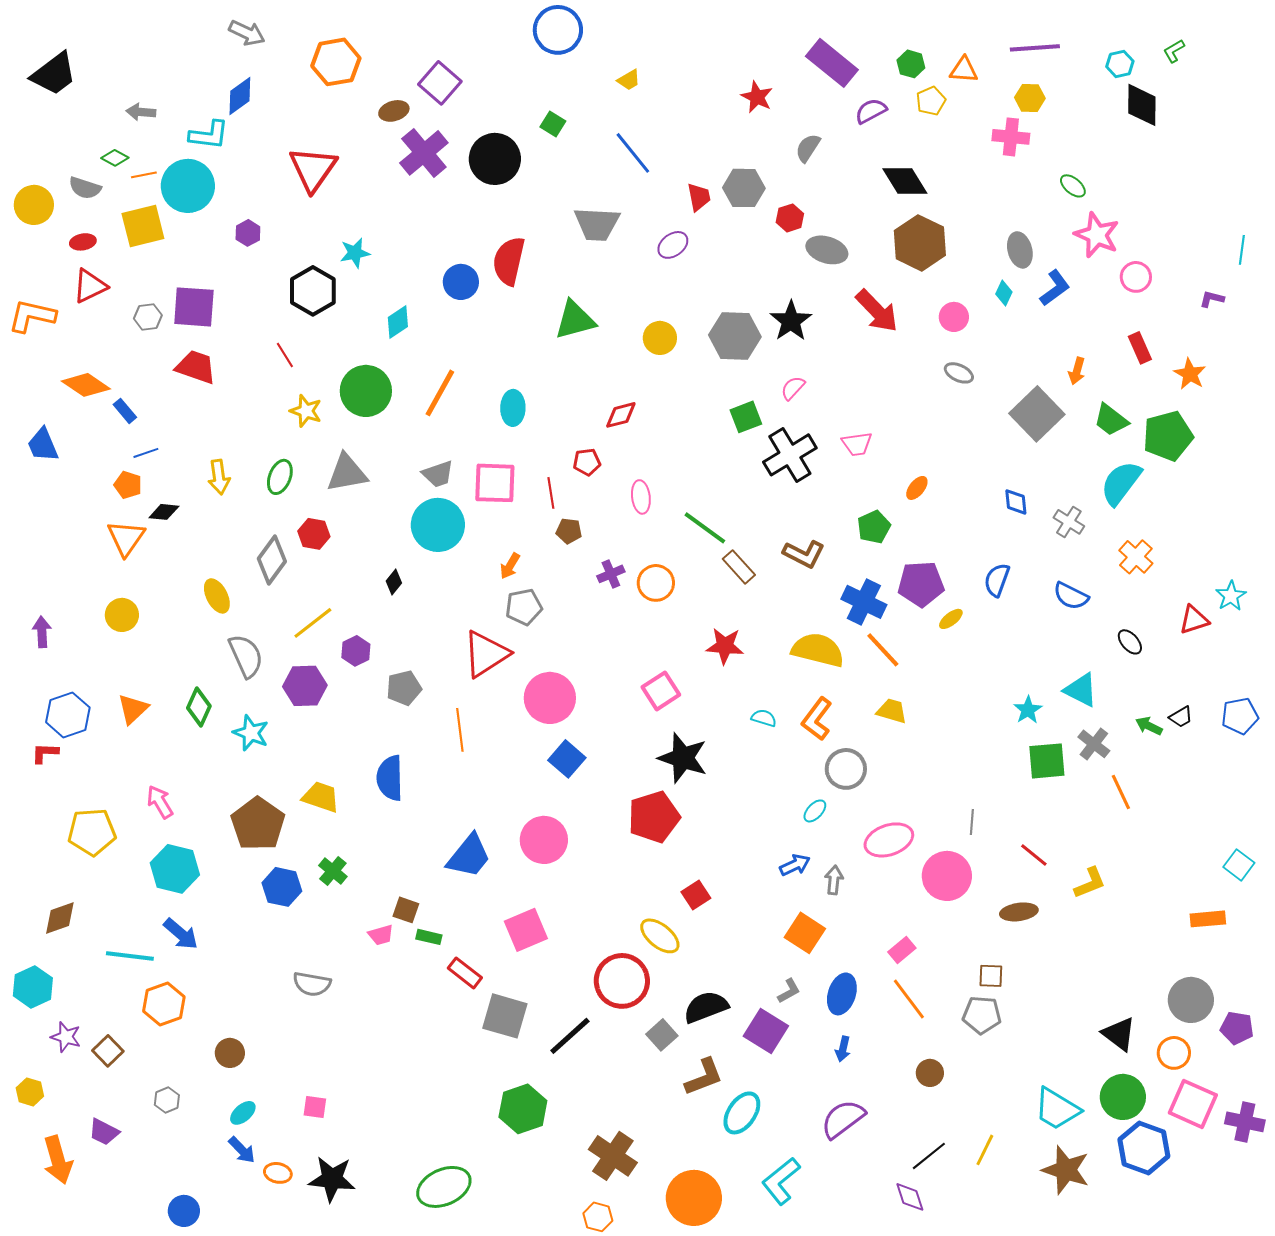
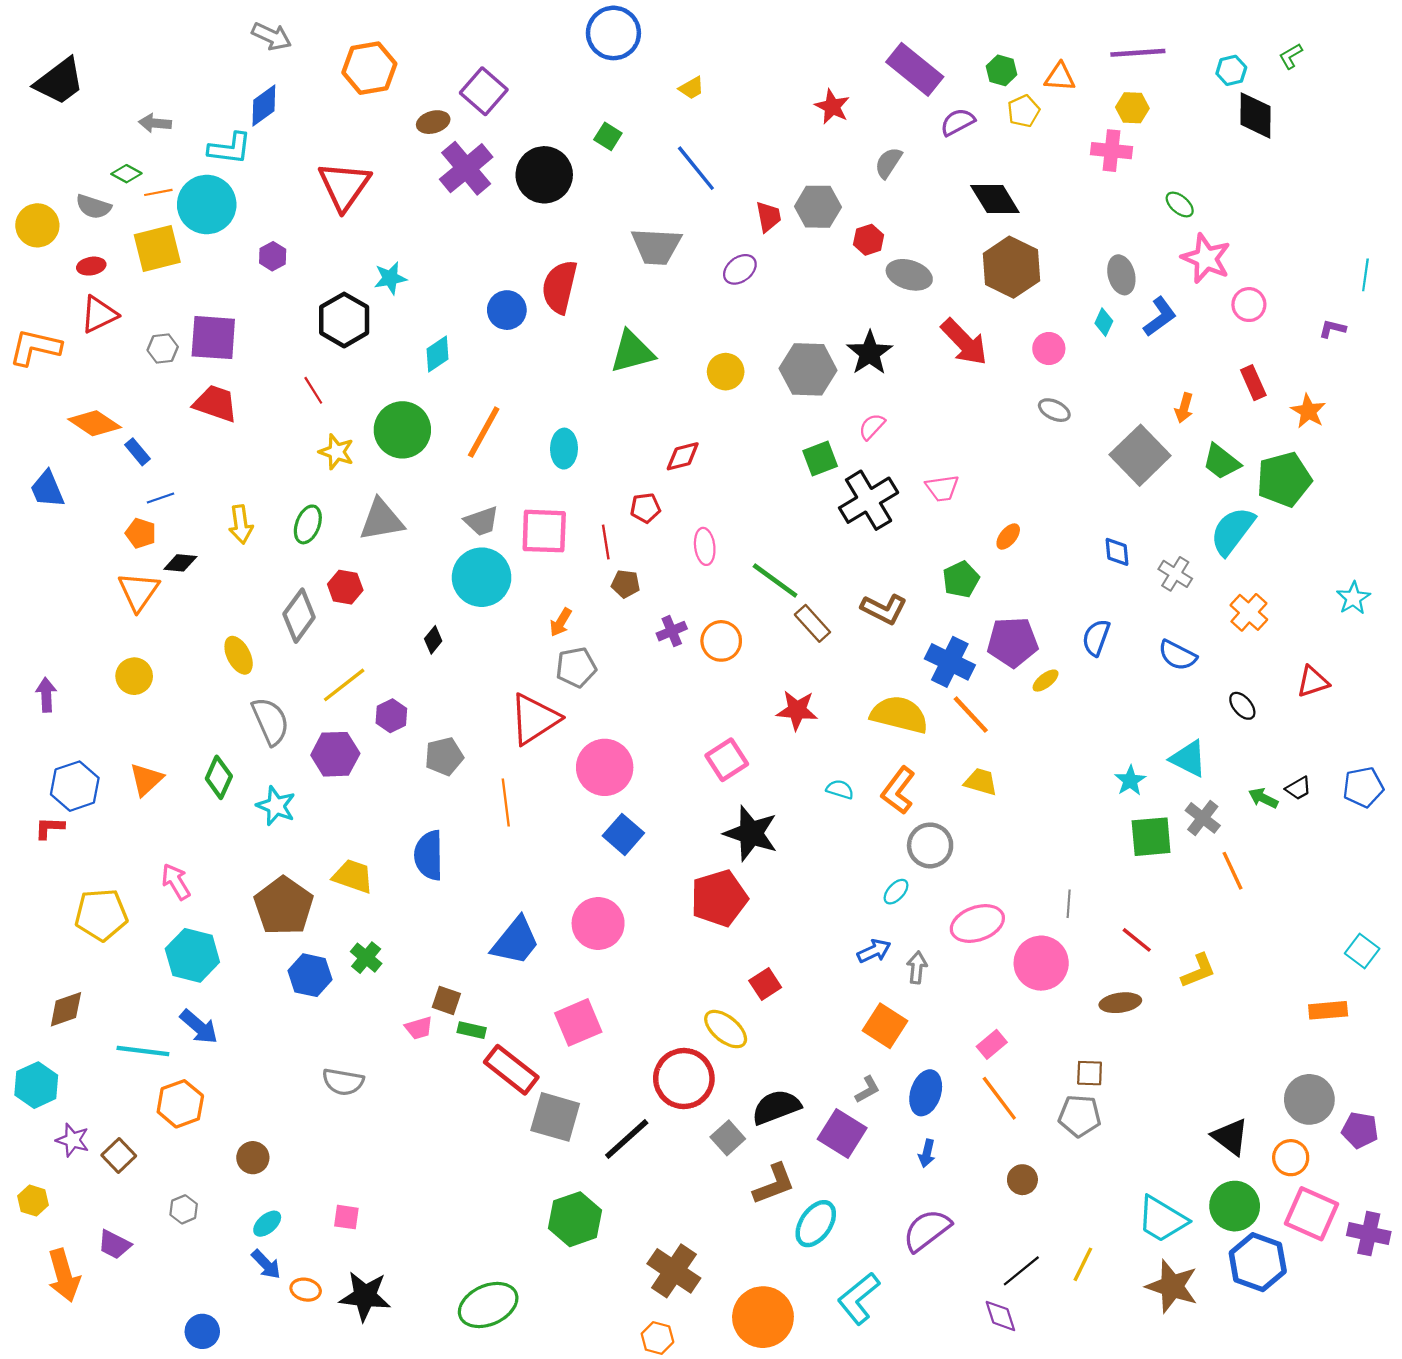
cyan star: (1231, 596) -> (1353, 598), moved
red rectangle: (465, 973) -> (511, 1070), size x1.4

